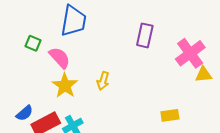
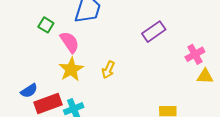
purple rectangle: (145, 35) -> (154, 32), turned 35
pink cross: (190, 53) -> (195, 54), size x0.7

